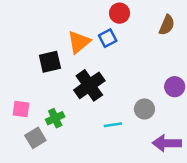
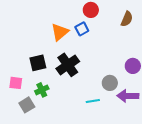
black square: (50, 62) -> (38, 63), moved
cyan line: (113, 125) -> (93, 101), moved
purple arrow: (167, 143) -> (128, 96), moved

